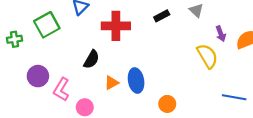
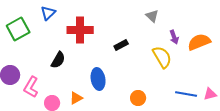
black rectangle: (162, 16) -> (121, 45), moved
orange triangle: (111, 83) -> (76, 98), moved
orange circle: (167, 104) -> (138, 98), moved

